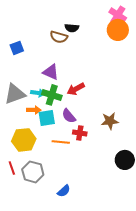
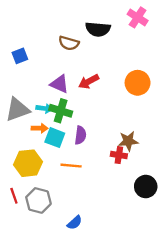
black semicircle: (72, 28) -> (98, 29), moved, size x1.5
orange circle: (118, 30) -> (138, 83), moved
red arrow: (76, 89) -> (89, 82), moved
purple semicircle: (69, 116) -> (80, 135), turned -133
cyan square: (47, 118) -> (55, 138), turned 30
red cross: (80, 133) -> (119, 155), moved

